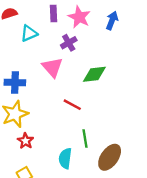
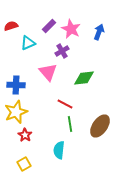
purple rectangle: (54, 14) -> (49, 26), turned 48
green line: (85, 139) -> (70, 124), moved
brown ellipse: (110, 157) -> (100, 126), moved

